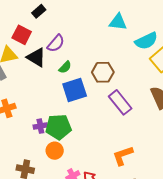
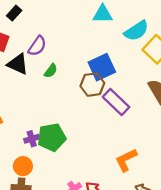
brown hexagon: (103, 72) -> (92, 85), moved
blue square: (75, 90) -> (102, 67), moved
orange circle: (55, 151) -> (23, 166), moved

